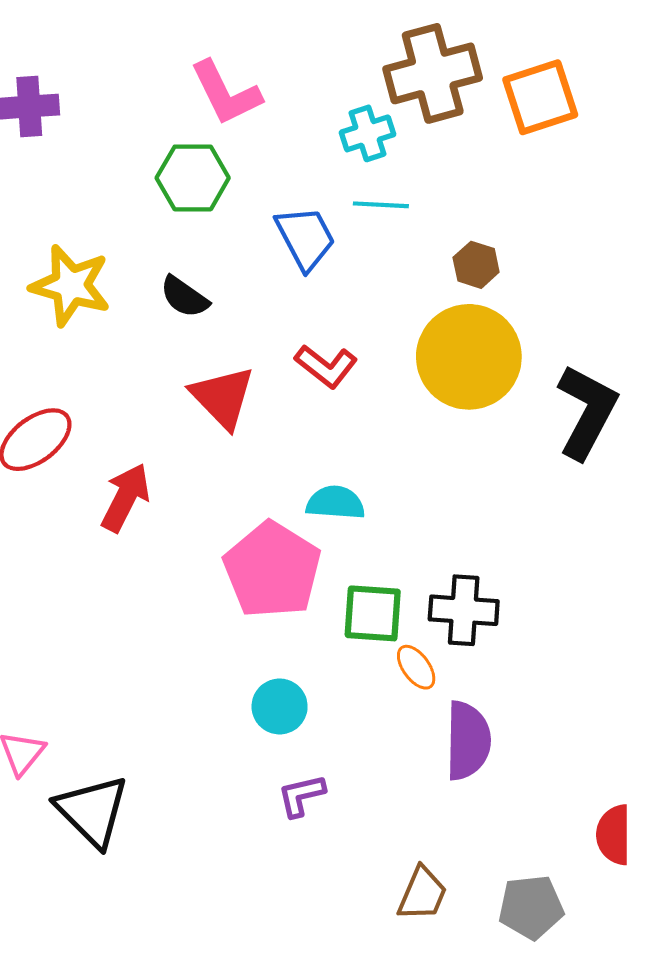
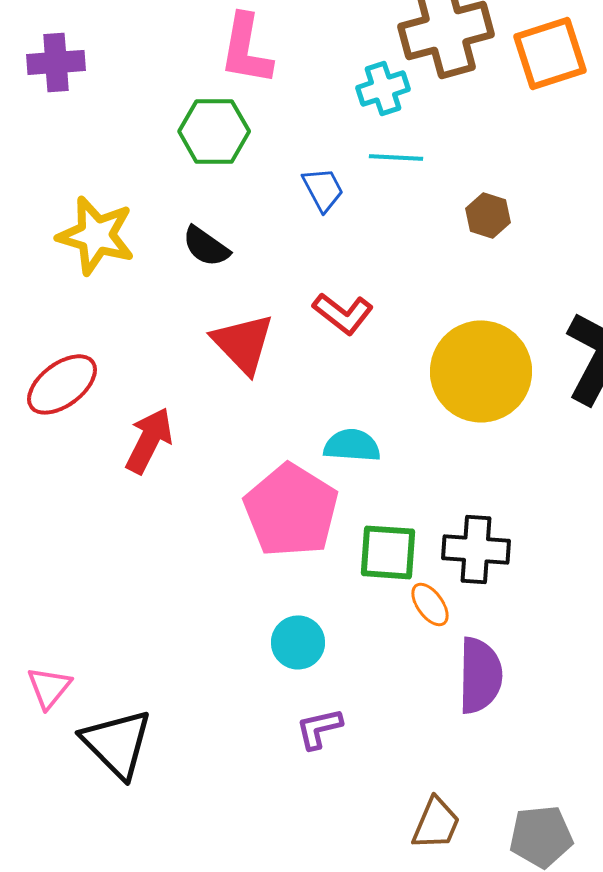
pink L-shape: (226, 93) -> (246, 49), turned 36
blue trapezoid: (305, 238) -> (323, 189), size x0.7
yellow circle: (469, 357) -> (481, 371), moved

